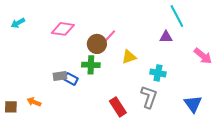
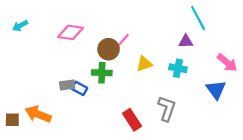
cyan cross: (158, 73) -> (178, 68), moved
orange arrow: (34, 102) -> (38, 114), size x1.6
blue triangle: (193, 104) -> (216, 90), moved

